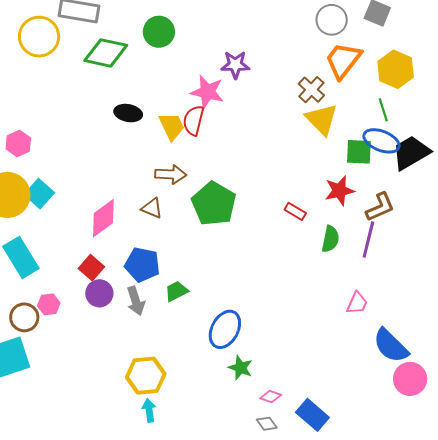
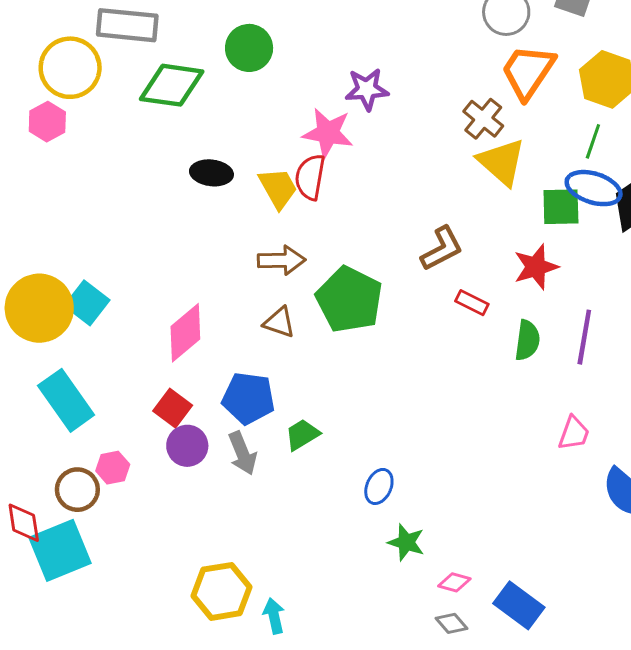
green line: (383, 110) -> (593, 141), turned 40
pink hexagon: (18, 143) -> (47, 122), moved
brown L-shape: (380, 207) -> (442, 249), moved
brown triangle: (152, 208) -> (279, 322), moved
blue ellipse: (225, 329) -> (379, 486), size x0.6
yellow hexagon: (146, 376) -> (221, 591), moved

